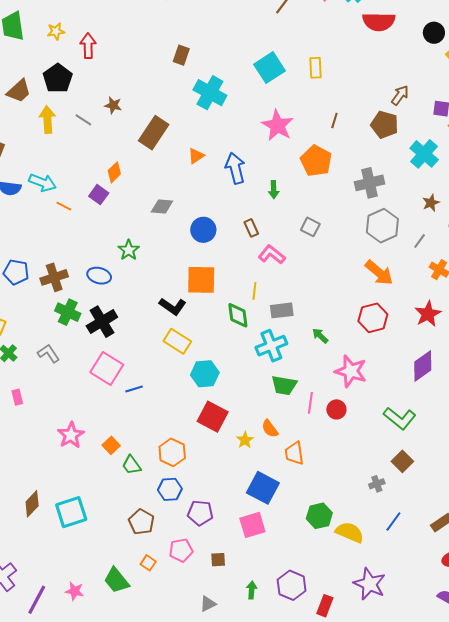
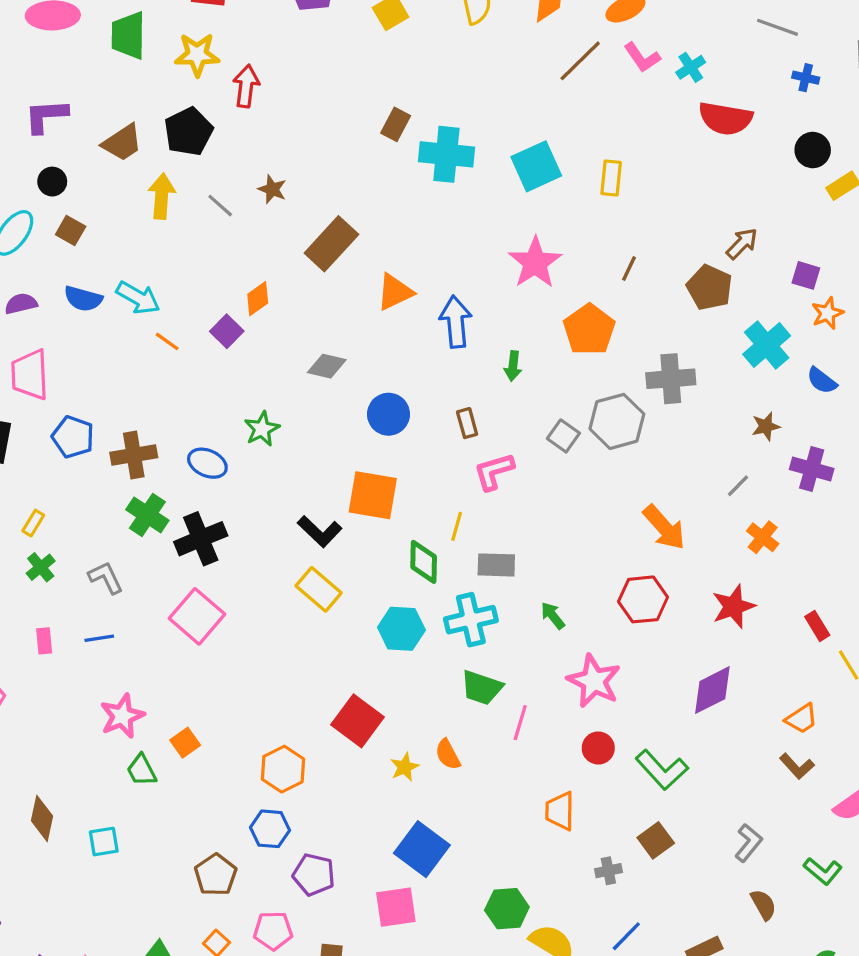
yellow star: (56, 31) -> (197, 55), size x1.5
cyan cross: (210, 93) -> (446, 154), moved, turned -32
orange triangle: (196, 156) -> (395, 292), size x1.4
gray hexagon: (382, 226) -> (617, 421), moved
pink L-shape: (272, 255) -> (494, 471), turned -64
cyan hexagon: (205, 374) -> (401, 629), moved
blue line: (134, 389) -> (99, 638), moved
red circle: (336, 409) -> (598, 748), moved
orange trapezoid: (294, 453) -> (560, 811), moved
green trapezoid: (131, 465) -> (142, 770), moved
brown diamond: (32, 504) -> (42, 818), turned -40
cyan square: (71, 512) -> (104, 842), size x0.6

